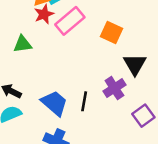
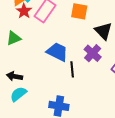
blue trapezoid: (54, 103) -> (57, 52), moved

